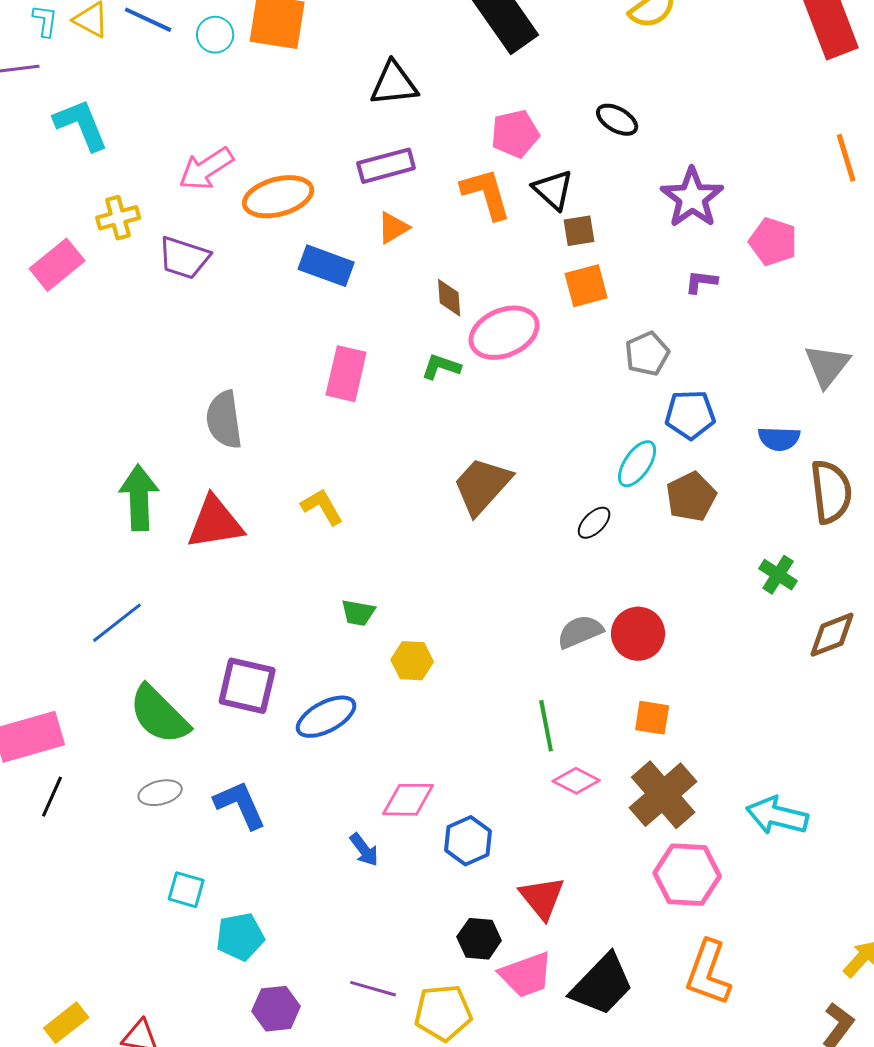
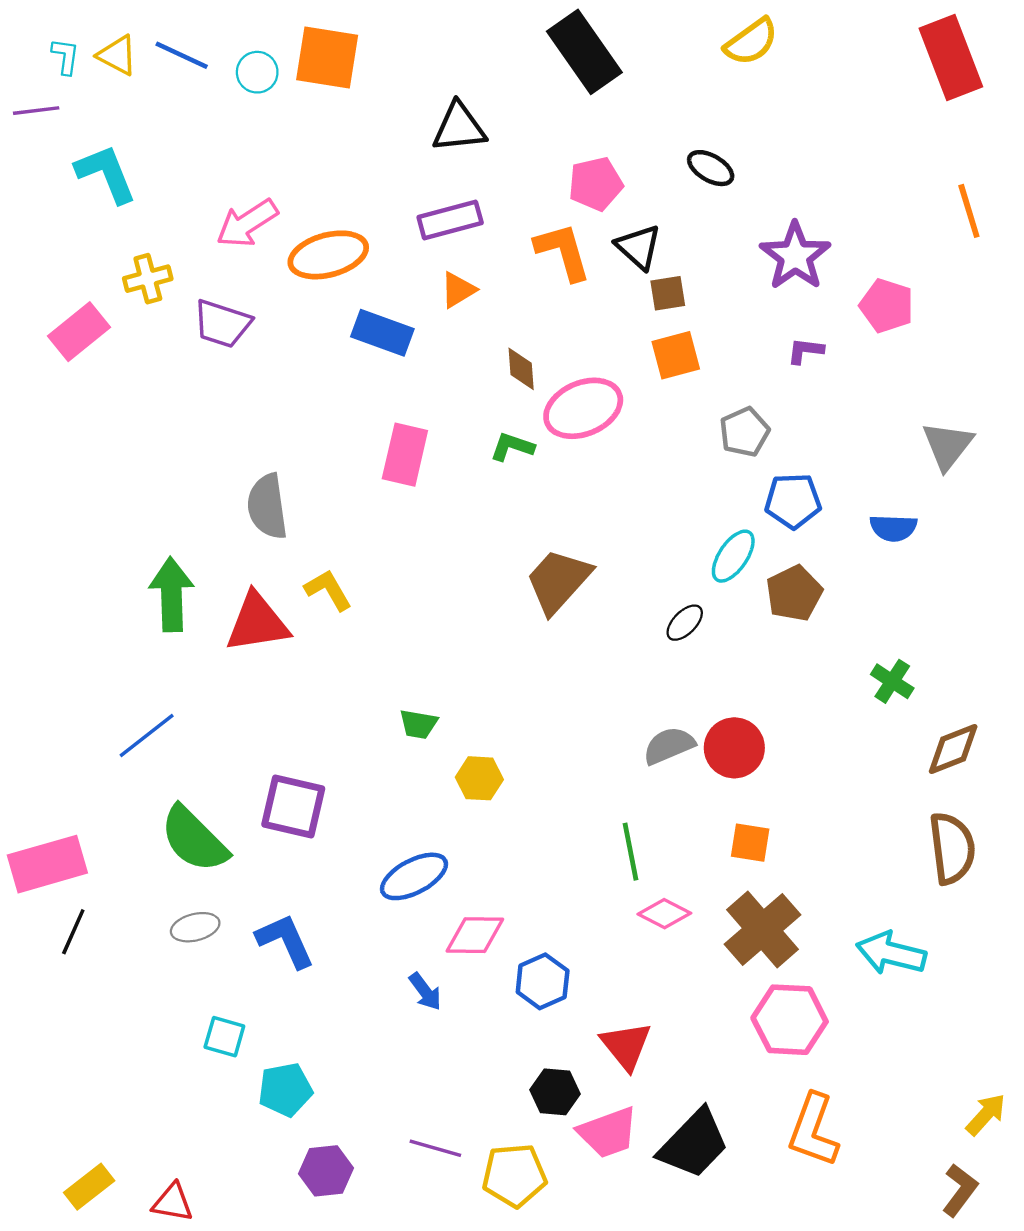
brown semicircle: (831, 492) -> (952, 848), moved
yellow L-shape: (322, 507) -> (328, 590), moved
blue ellipse: (326, 717) -> (414, 876), moved

